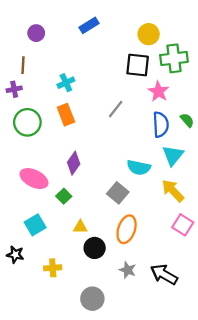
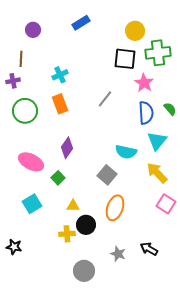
black star: (15, 255) -> (14, 247), moved
yellow cross: (53, 268) -> (67, 234), moved
gray star: (128, 270) -> (118, 254), moved
black arrow: (164, 274) -> (149, 249), size x0.7

